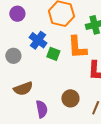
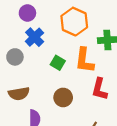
blue cross: (38, 40) -> (35, 37), moved
brown circle: (70, 98) -> (63, 97), moved

